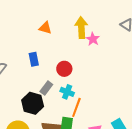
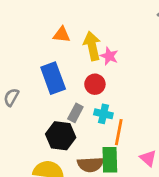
yellow arrow: (81, 28) -> (92, 46), moved
pink star: (93, 39) -> (109, 56), moved
blue rectangle: (34, 59) -> (53, 78), size x1.6

